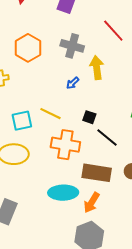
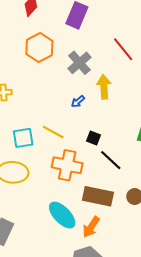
gray cross: (72, 46) -> (79, 63), turned 30
orange hexagon: (28, 48) -> (39, 48), moved
cyan ellipse: (63, 193) -> (62, 215), turned 44

